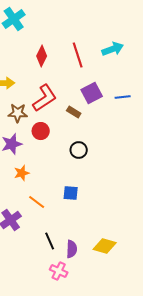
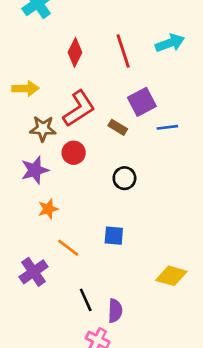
blue line: (123, 97) -> (167, 127), moved
yellow diamond: (105, 246) -> (171, 276), moved

